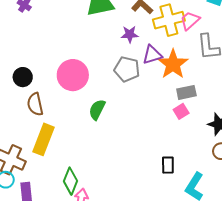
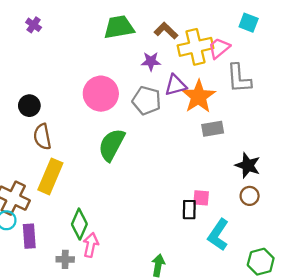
pink circle: (73, 75) -> (101, 94), moved
green semicircle: (97, 110) -> (112, 145), size x1.4
pink square: (181, 111) -> (201, 198), moved, turned 35

